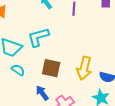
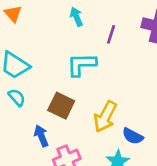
cyan L-shape: (38, 37) -> (81, 64), moved

